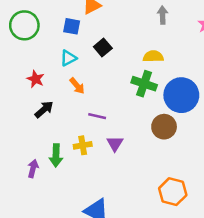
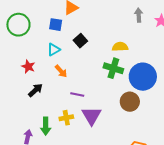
gray arrow: (163, 15) -> (139, 15), moved
purple triangle: (115, 143) -> (92, 116), size x1.5

